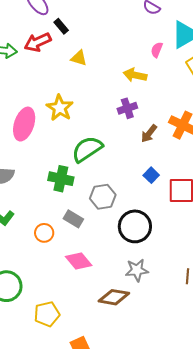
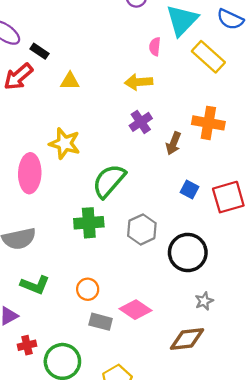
gray rectangle: (73, 219) -> (101, 322), moved
gray star: (137, 270) -> (204, 301), size x0.7

